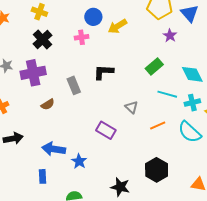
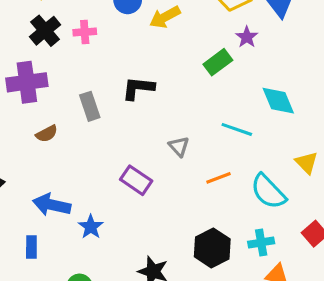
pink cross: (82, 37) -> (85, 32), moved
green rectangle: (154, 66) -> (218, 62), moved
cyan cross: (192, 103) -> (261, 243), moved

